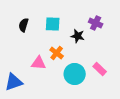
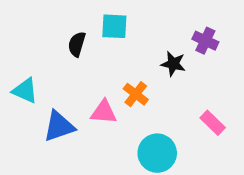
cyan square: (53, 24) -> (114, 26), moved
cyan circle: (75, 74) -> (157, 153), moved
blue triangle: (14, 82) -> (59, 126), moved

